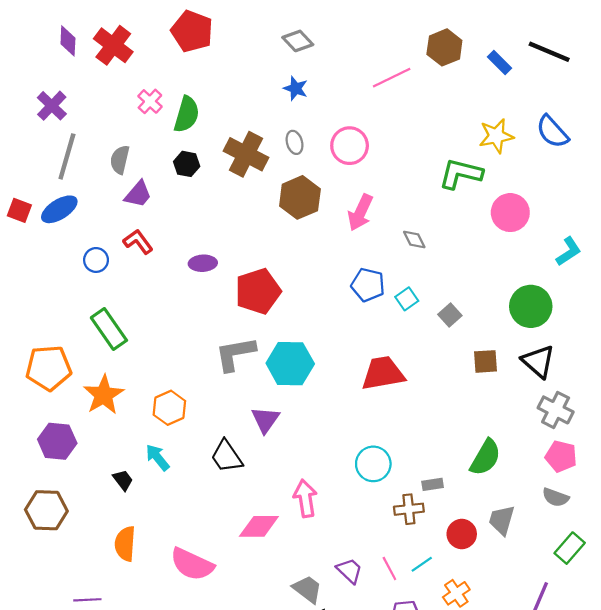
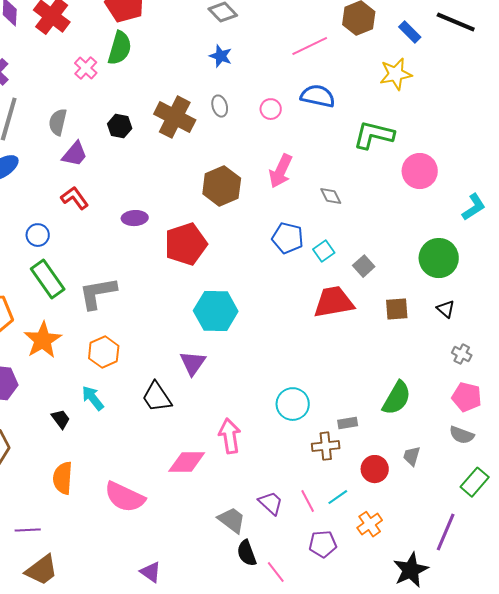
green semicircle: (187, 114) -> (120, 48), moved
blue semicircle: (552, 132) -> (318, 96), moved, turned 144
yellow star: (496, 136) -> (396, 74), moved
pink circle: (350, 146) -> (271, 109), size x0.6
brown hexagon: (300, 197) -> (222, 186), moved
blue circle: (96, 260) -> (38, 235), moved
gray L-shape: (235, 354) -> (98, 293), moved
black triangle: (538, 361) -> (446, 309), size x0.6
red trapezoid: (383, 373) -> (334, 302), moved
gray cross: (556, 410) -> (462, 354), size x0.6
gray trapezoid: (502, 520) -> (412, 456), size x0.7

